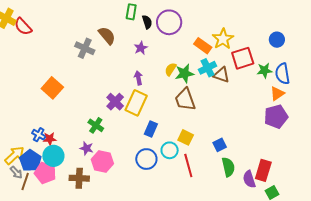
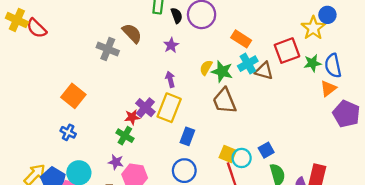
yellow star: (223, 39) -> (313, 28), moved
blue circle: (277, 40) -> (327, 15), moved
green star: (184, 73) -> (222, 71), turned 30
purple pentagon: (276, 117) -> (346, 114), moved, turned -30
blue cross: (39, 135) -> (68, 132), moved
yellow square: (186, 137) -> (228, 154), moved
red star: (50, 139) -> (132, 117), moved
cyan circle: (170, 150) -> (242, 158), moved

